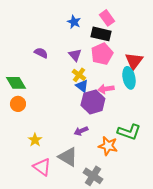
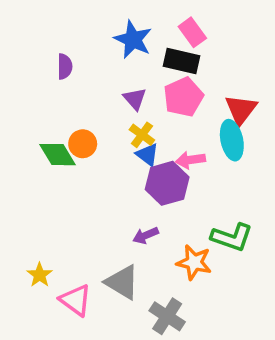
blue star: (74, 22) -> (133, 40), size x1.5
purple semicircle: (41, 53) -> (65, 66), moved, turned 64
green diamond: (16, 83) -> (58, 155), moved
orange circle: (18, 104) -> (83, 144), moved
yellow star: (35, 140) -> (40, 275), moved

